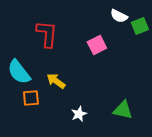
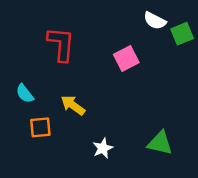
cyan semicircle: (19, 72) -> (25, 94), size x0.6

